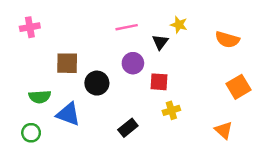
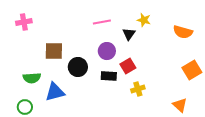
red square: (159, 82) -> (128, 66), turned -35
blue triangle: (68, 114) -> (55, 92), turned -35
black rectangle: (128, 128) -> (109, 76), moved, turned 42

